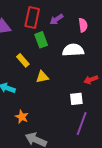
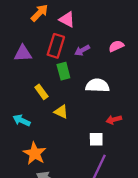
pink semicircle: (83, 25) -> (116, 46), moved, turned -112
yellow triangle: (42, 77) -> (61, 112), turned 32
orange star: (22, 117) -> (35, 153), size x1.5

